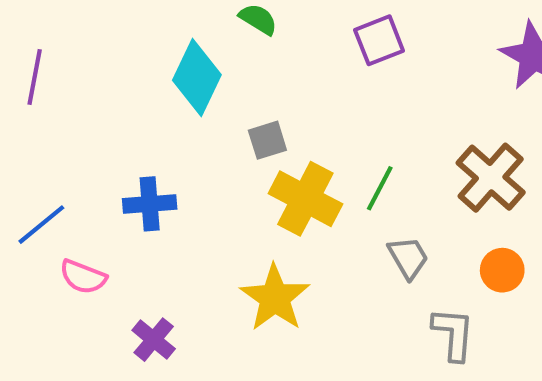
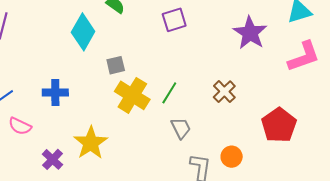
brown cross: (491, 178) -> (224, 92), size x0.7
orange circle: (502, 270) -> (232, 157), moved
yellow star: (275, 298) -> (91, 143), moved

